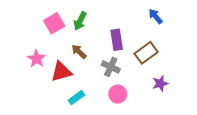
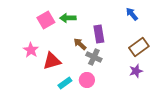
green arrow: (80, 21) -> (68, 18), turned 63
brown arrow: (79, 52) -> (80, 44), moved
brown rectangle: (146, 53) -> (139, 47), moved
pink circle: (118, 94) -> (87, 80), moved

